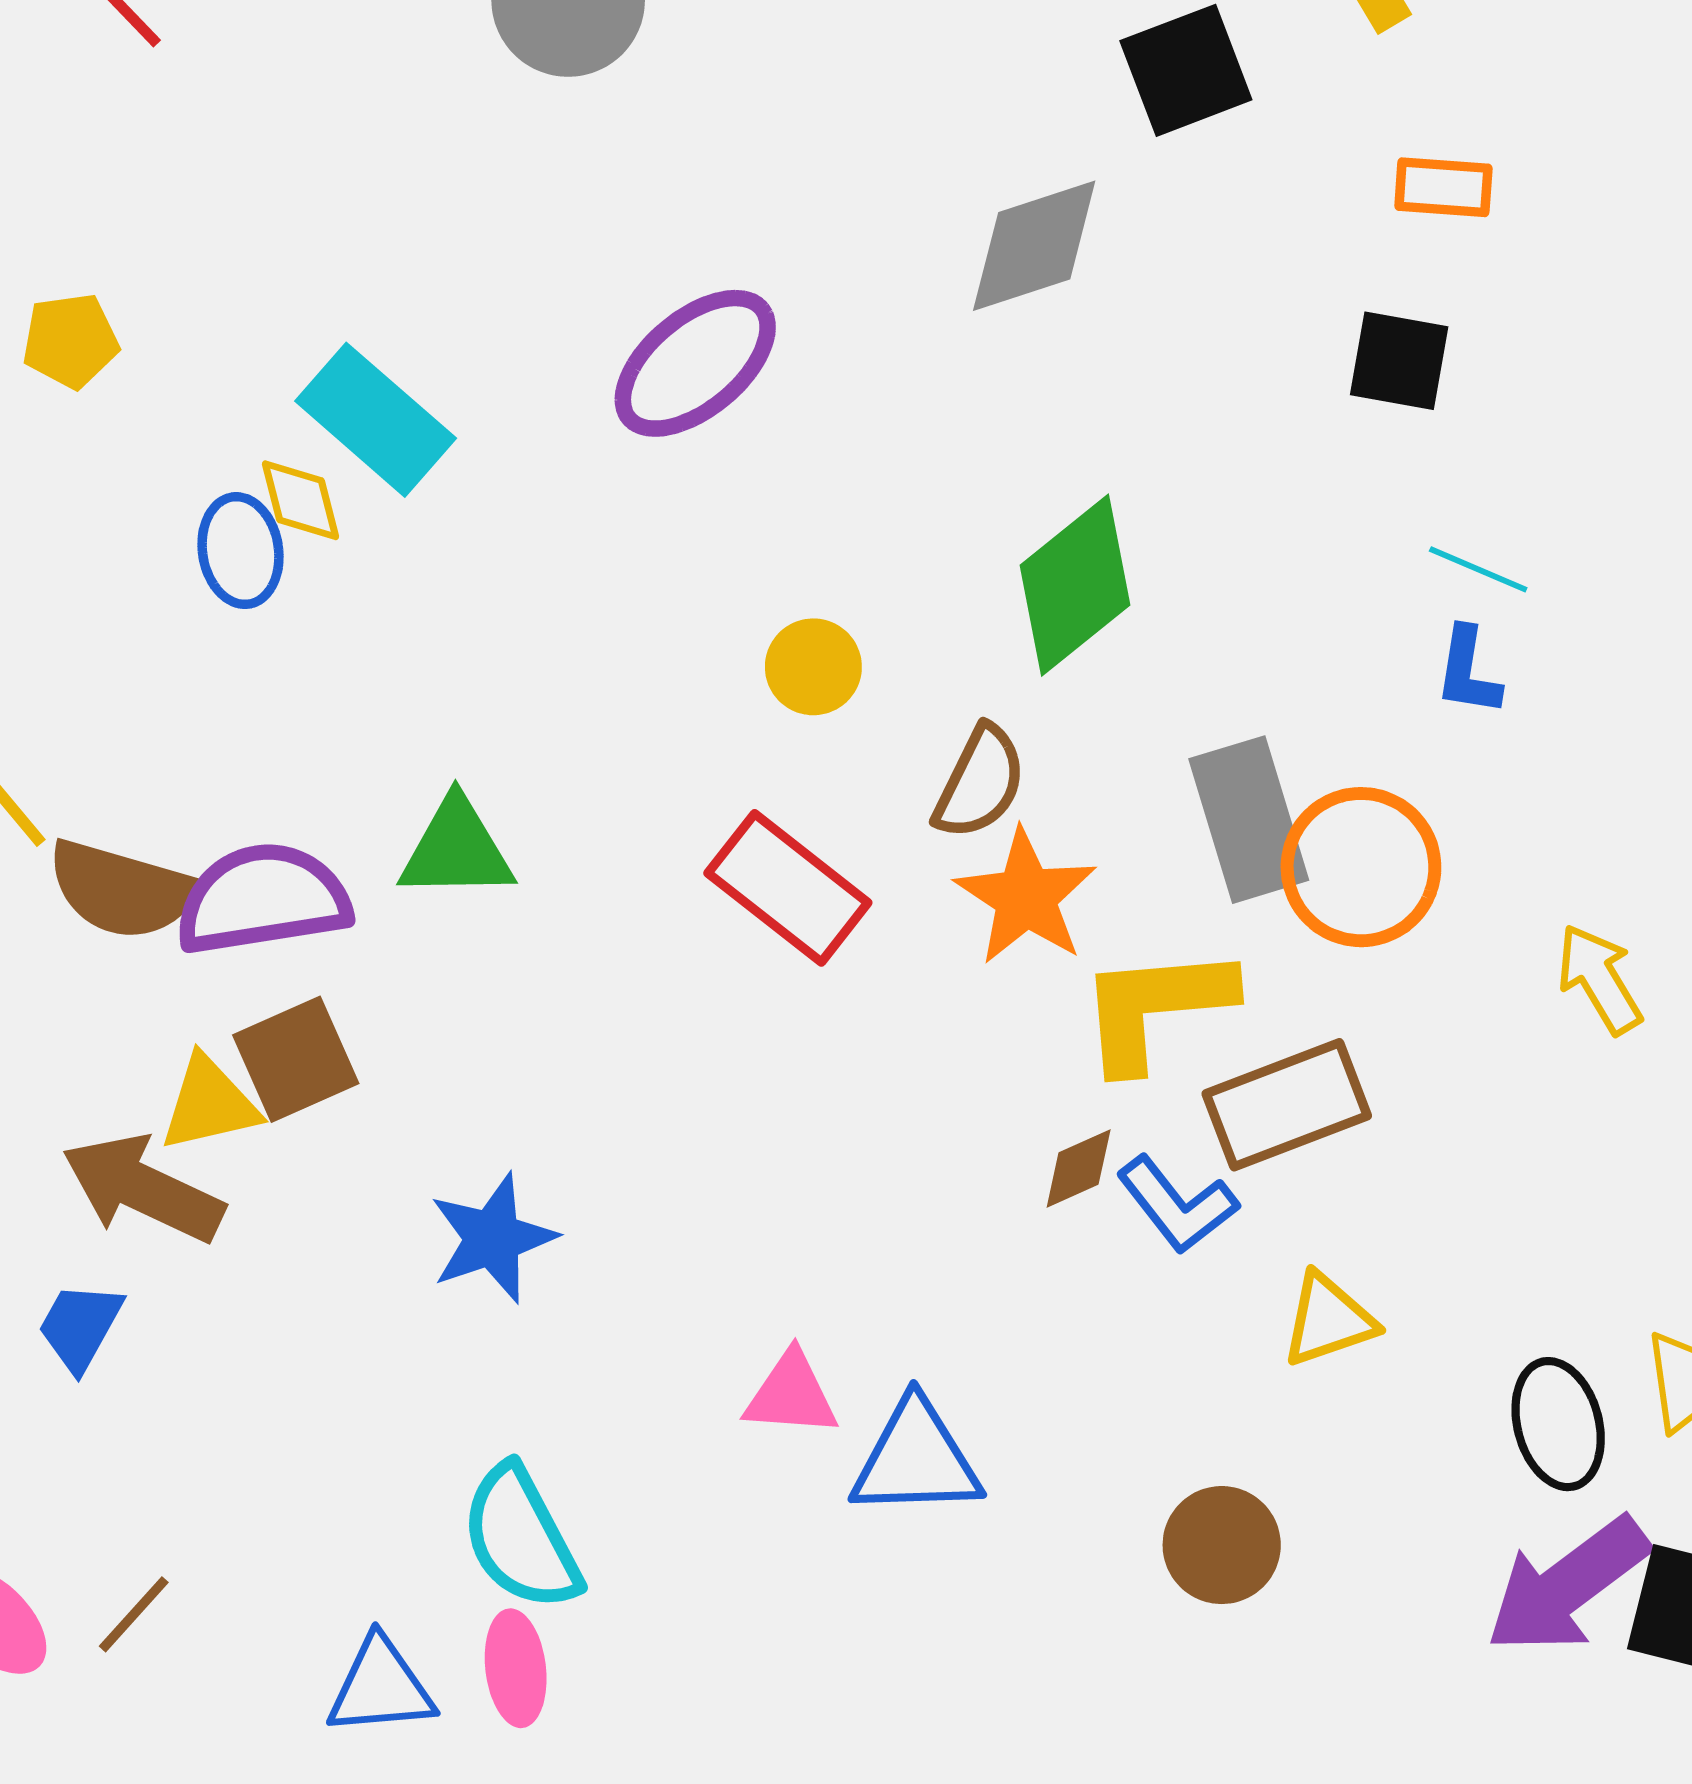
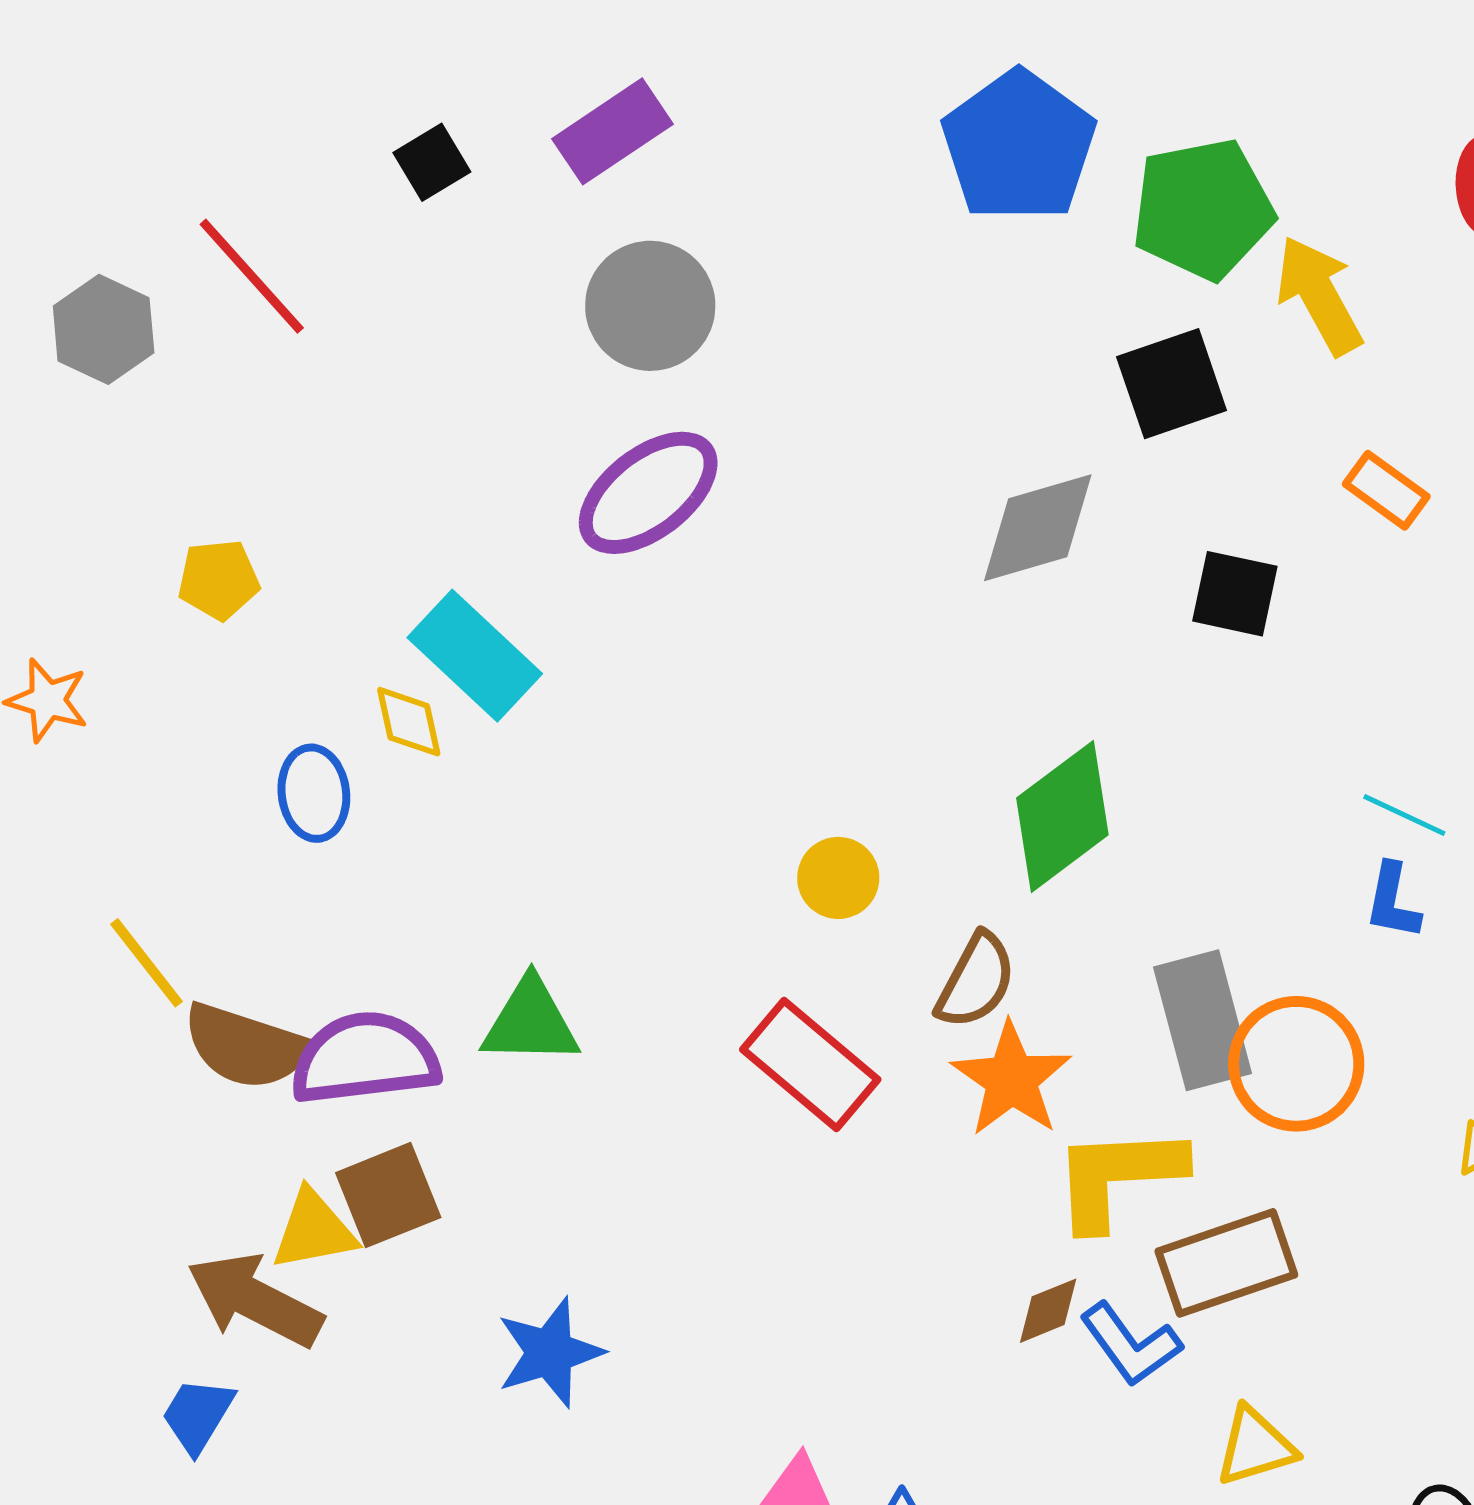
orange rectangle: (1443, 187) -> (1386, 490), turned 30
black square: (1399, 361) -> (1235, 594), moved
purple ellipse: (695, 363) -> (648, 493), moved
blue ellipse: (240, 551) -> (314, 793), moved

